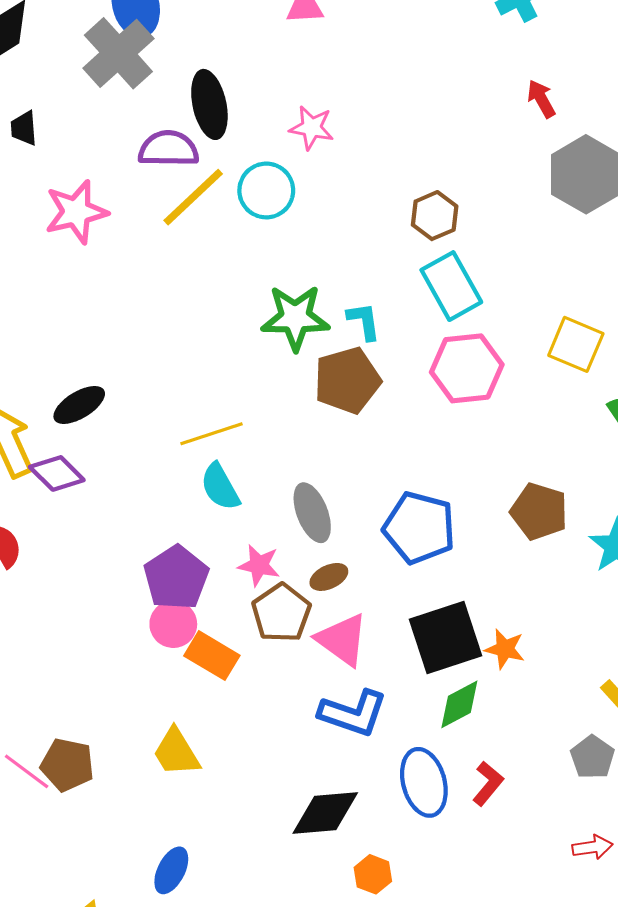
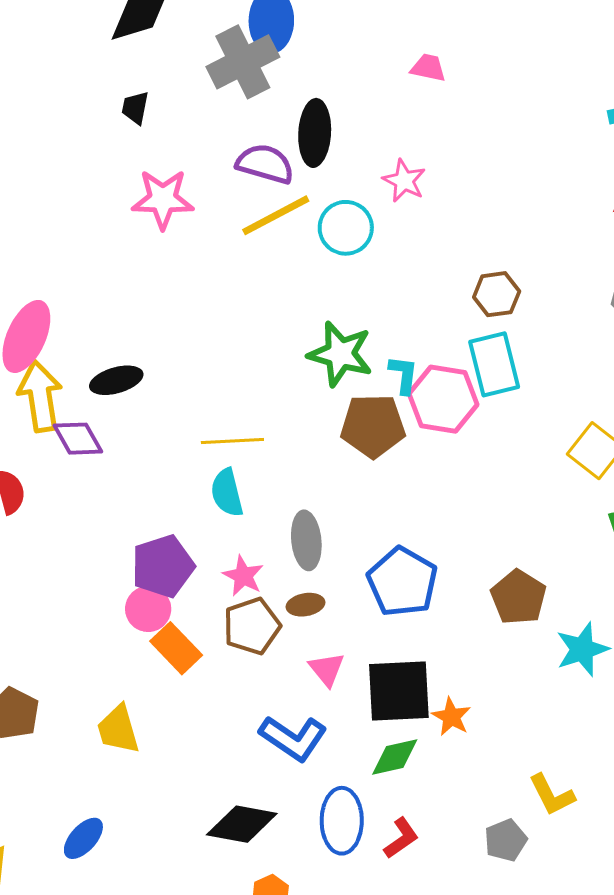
pink hexagon: (467, 368) -> (443, 399), moved
pink triangle: (342, 640) -> (327, 669), moved, size x0.7

